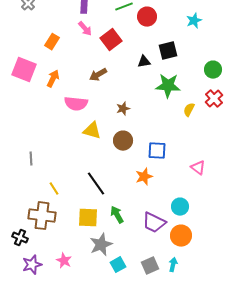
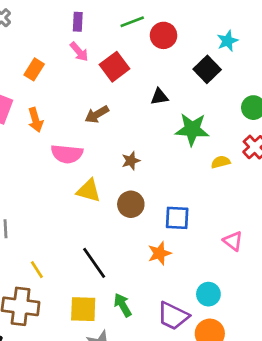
black square: (168, 51) -> (207, 69), moved, turned -30
orange arrow: (53, 79) -> (36, 120), turned 138
yellow semicircle: (189, 110) -> (221, 162), turned 48

